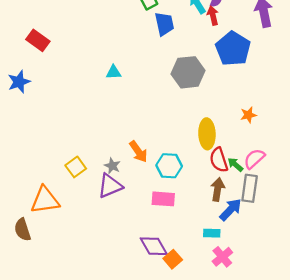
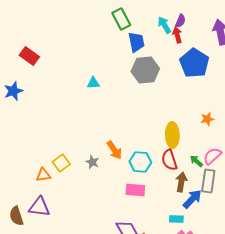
gray hexagon: (188, 72) -> (145, 70), moved
red semicircle: (219, 160) -> (169, 160), moved
purple triangle: (110, 186) -> (39, 207), moved, turned 30
orange triangle: (45, 200) -> (43, 175), moved, size x0.6

